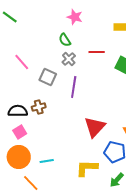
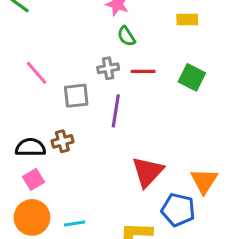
green semicircle: (65, 40) -> (126, 36), moved
red line: (97, 52) -> (143, 71), moved
gray cross: (69, 59) -> (108, 68), turned 32
gray square: (48, 77) -> (76, 96), turned -30

